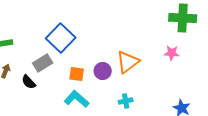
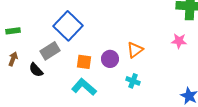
orange triangle: (128, 62) -> (135, 50), size x0.7
cyan cross: (126, 101) -> (133, 81), moved, turned 32

